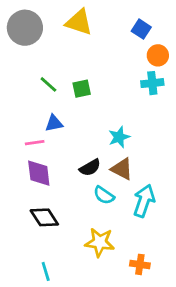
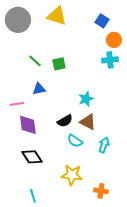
pink line: (35, 143) -> (17, 104), moved
cyan arrow: (144, 201) -> (104, 145), size x0.7

